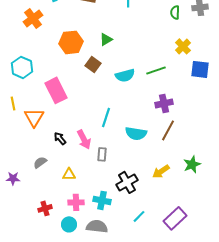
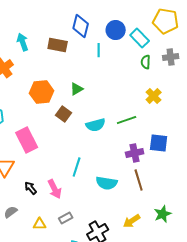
blue square: (200, 69) -> (159, 143), moved
brown line: (168, 130) -> (139, 180), turned -45
gray rectangle: (102, 154) -> (66, 218), moved, turned 56

